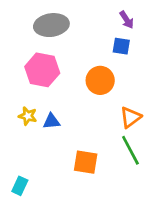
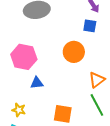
pink hexagon: (42, 70) -> (24, 57), moved
yellow star: (28, 116) -> (19, 110), moved

